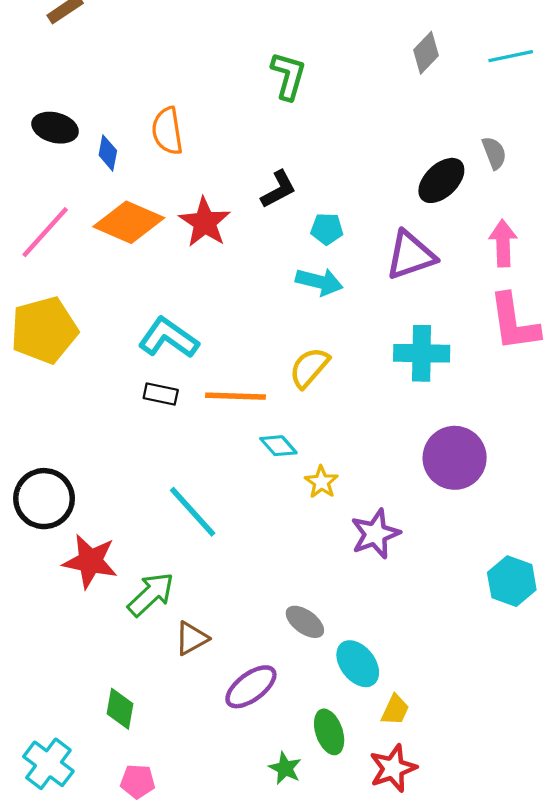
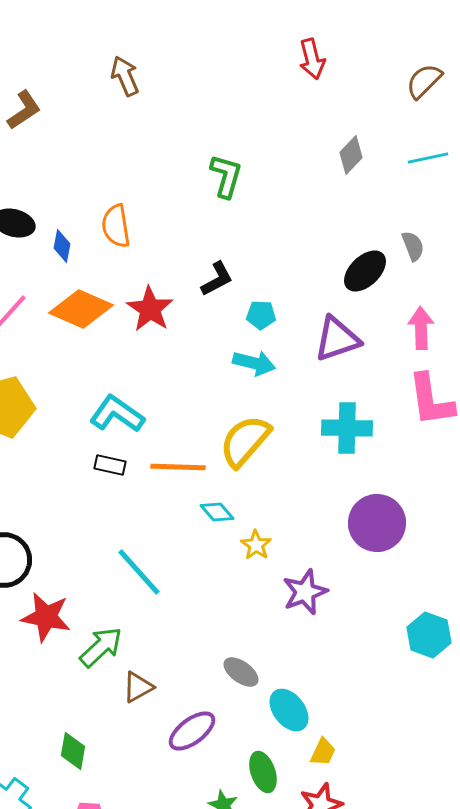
yellow semicircle: (309, 368) -> (245, 441), size x1.4

